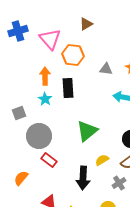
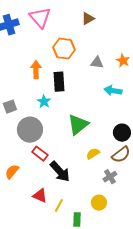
brown triangle: (86, 24) -> (88, 19), moved
pink triangle: (50, 39) -> (40, 18), moved
cyan star: (45, 99) -> (44, 102), moved
black arrow: (83, 178) -> (60, 172), moved, turned -45

